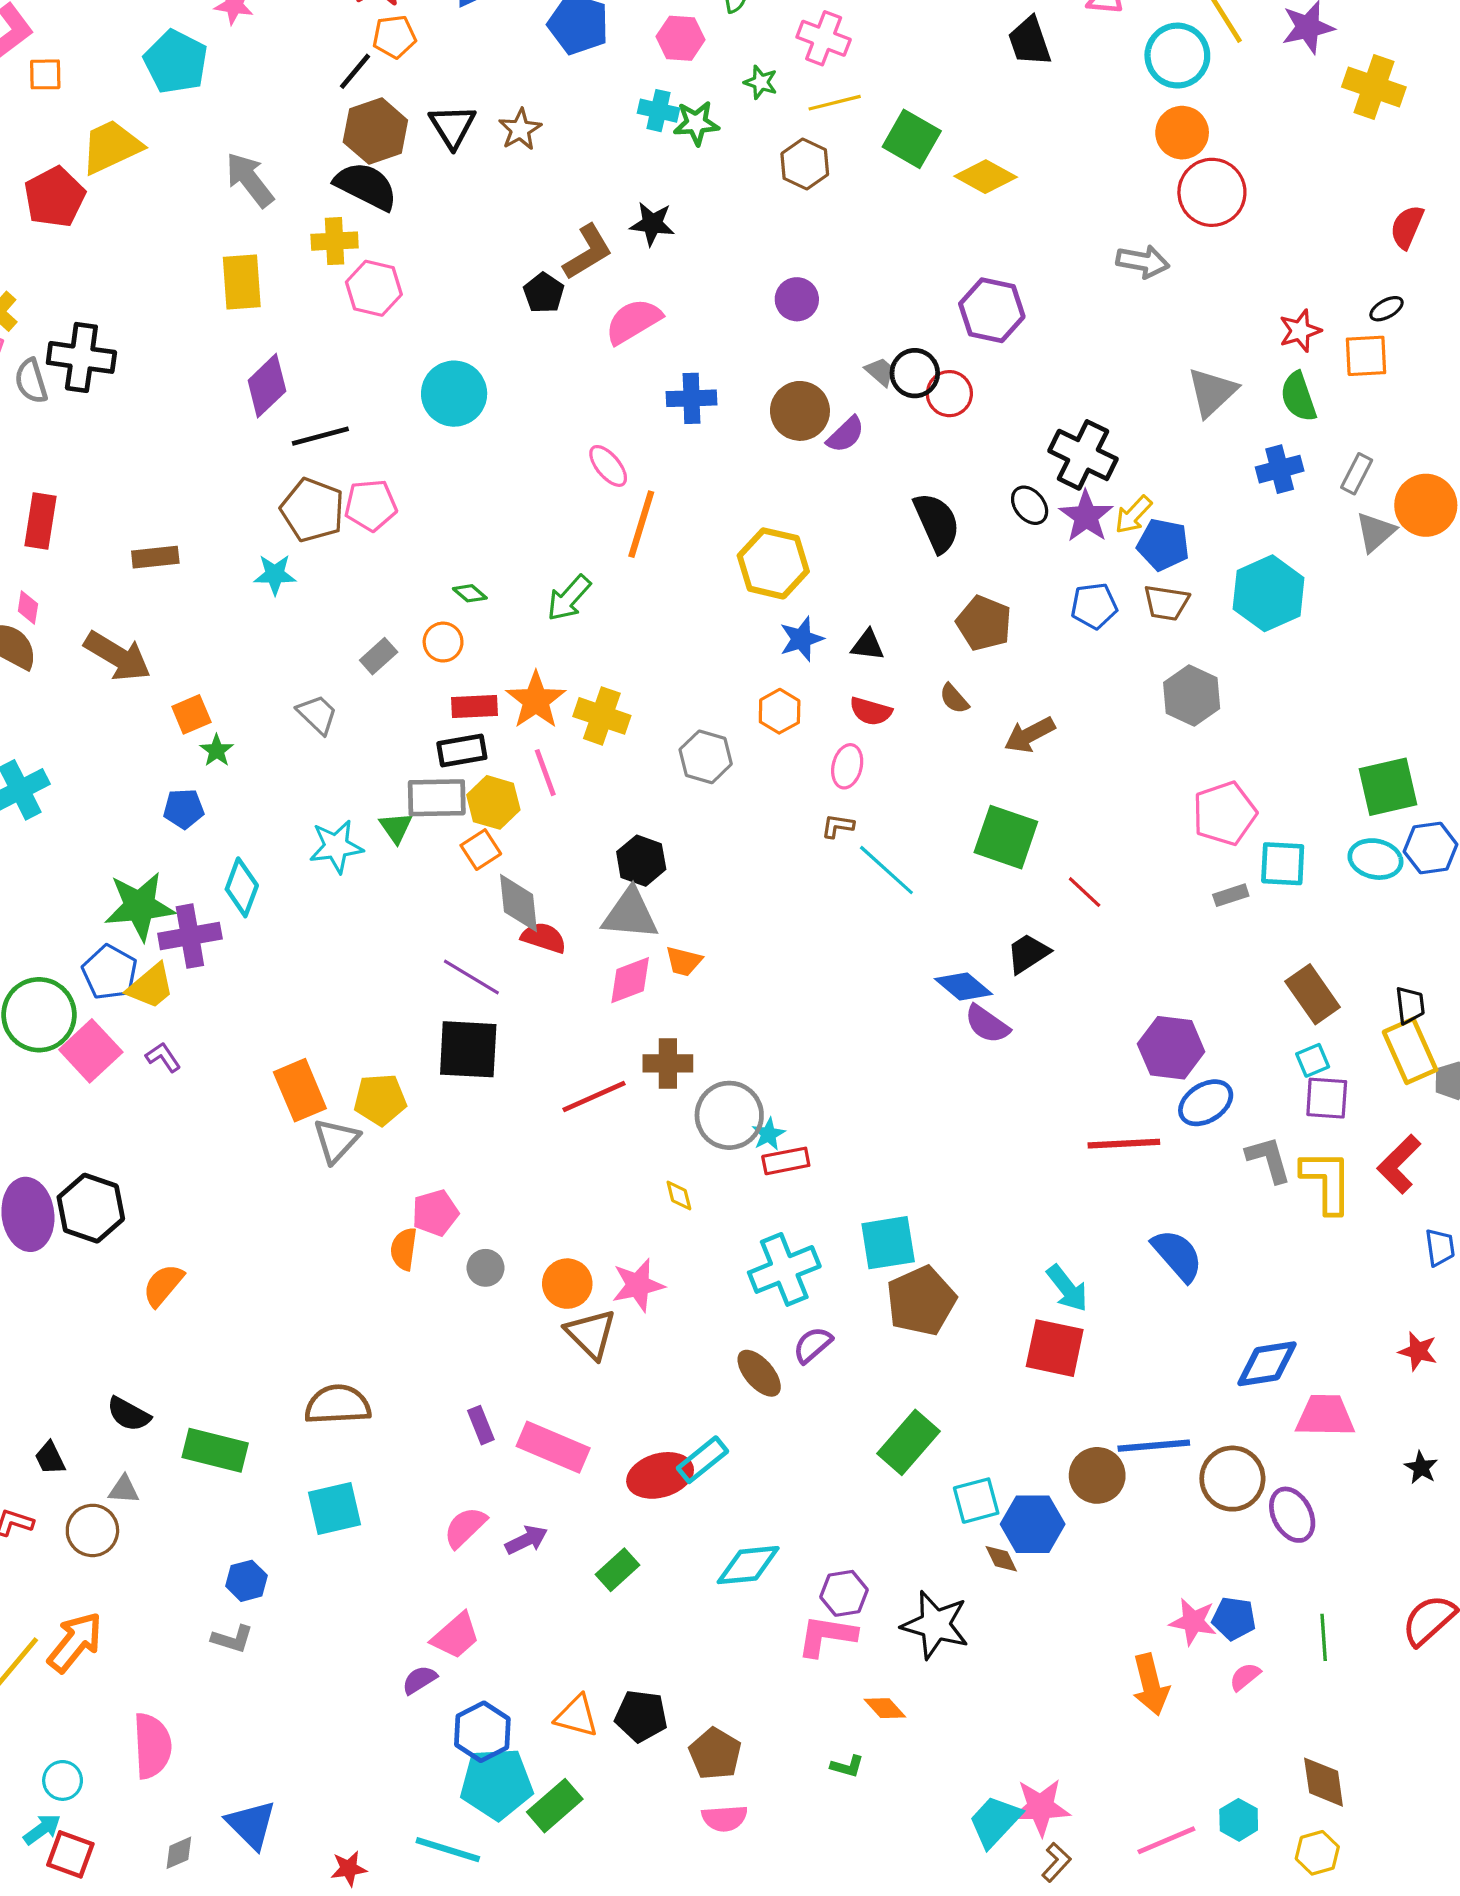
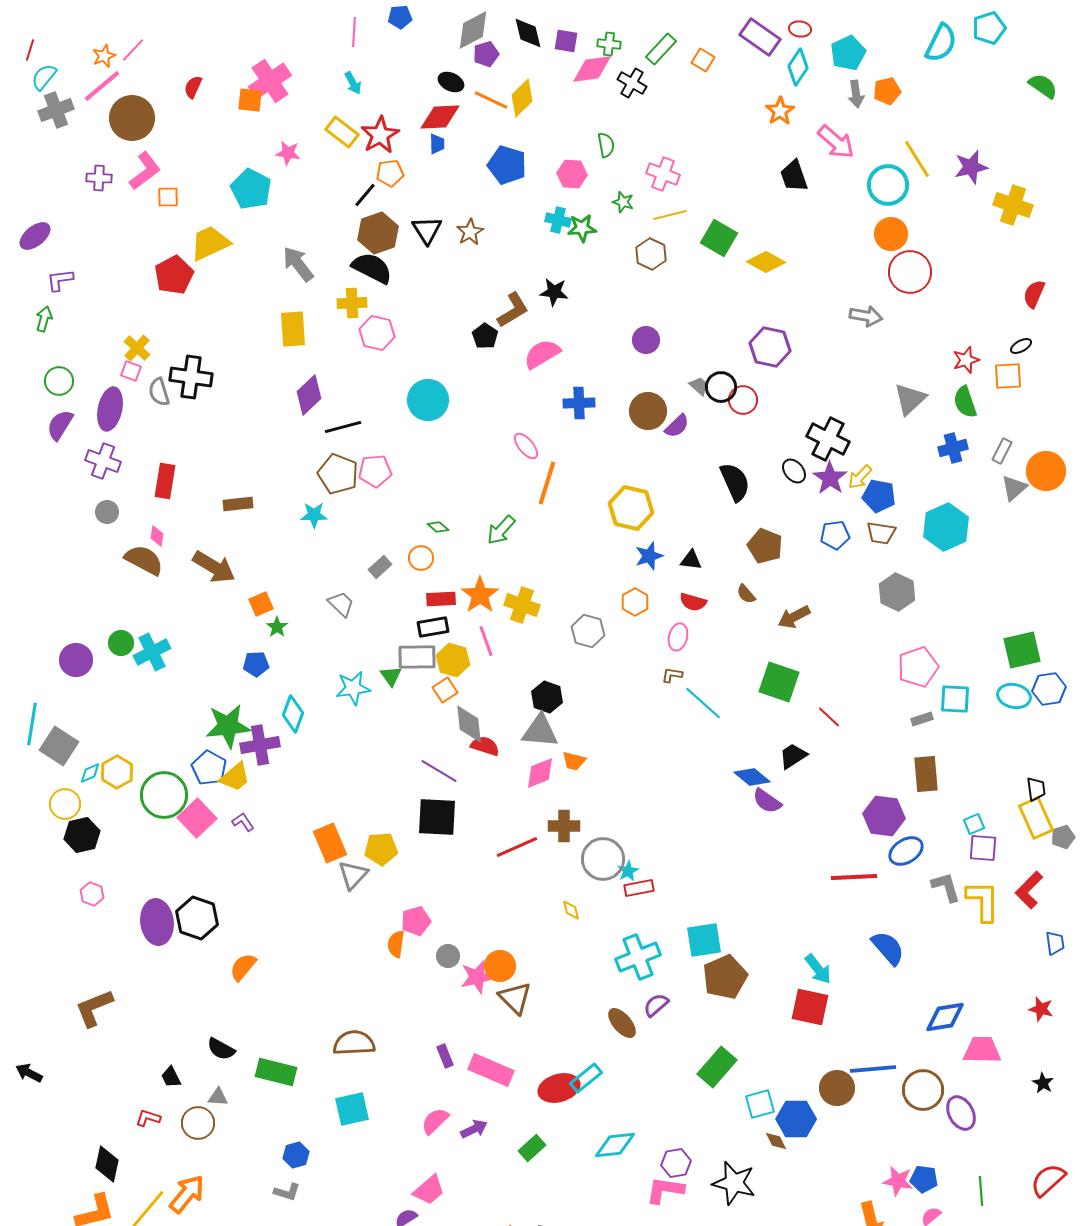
brown rectangle: (1313, 994) -> (926, 774), moved, turned 30
pink star: (638, 1285) -> (477, 977), moved

